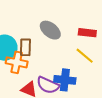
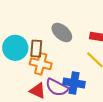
orange cross: (17, 62) -> (41, 64), moved

